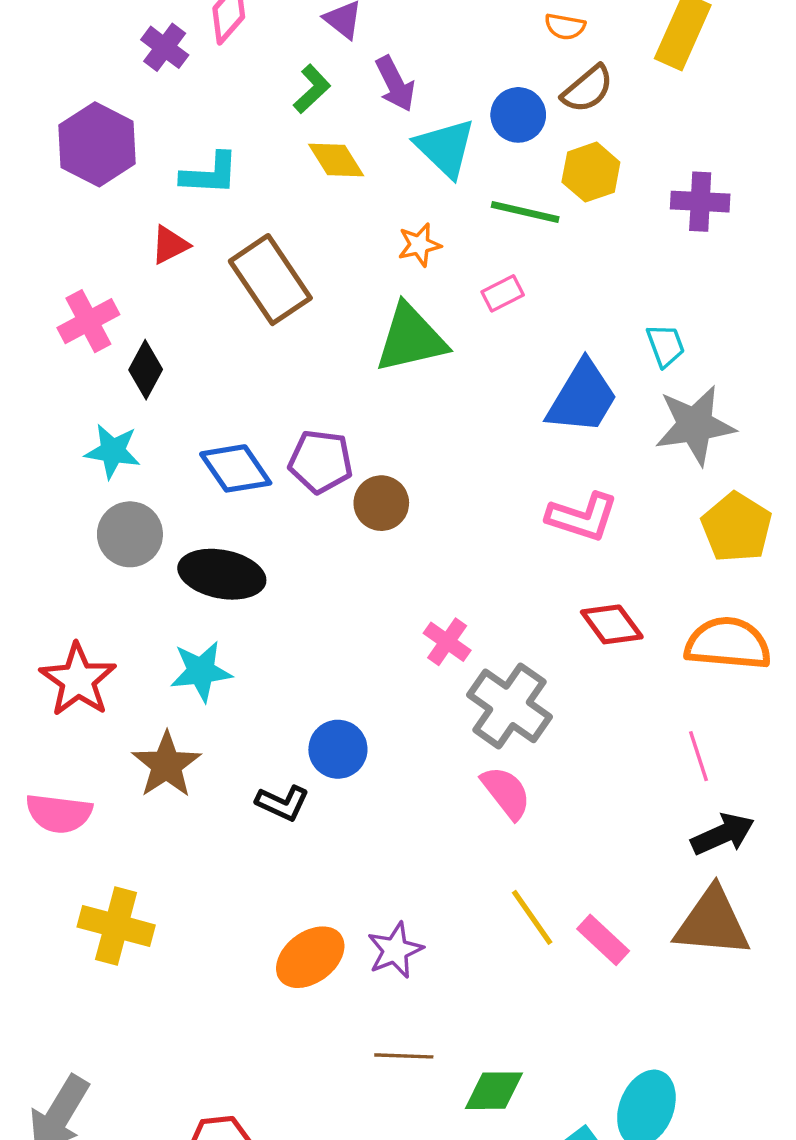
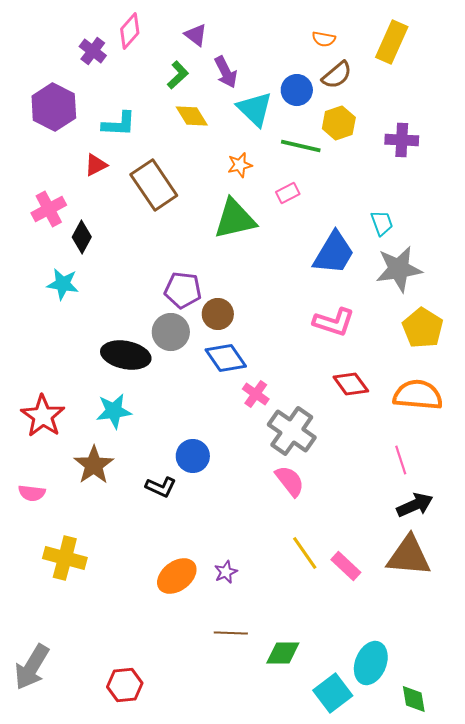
blue diamond: (236, 468) -> (226, 358), moved
gray circle: (130, 534) -> (171, 332), moved
pink semicircle: (59, 813) -> (32, 493), size x0.7
purple star: (395, 950) -> (226, 572), size x0.7

